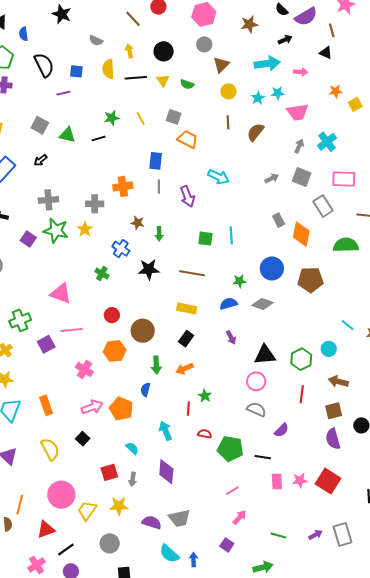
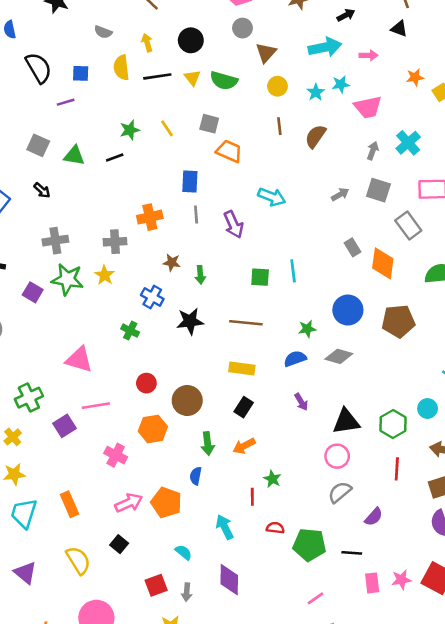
green semicircle: (187, 84) -> (224, 81), size x1.5
black arrow: (41, 160) -> (42, 190), turned -96
gray semicircle: (256, 409) -> (340, 492), turned -60

